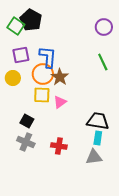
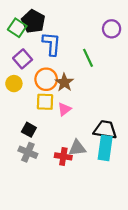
purple square: (21, 55) -> (23, 59), turned -30
blue L-shape: (48, 57) -> (51, 44), moved
green line: (103, 62) -> (88, 58), moved
cyan rectangle: (98, 138) -> (105, 148), size x1.6
gray triangle: (94, 157) -> (77, 148), moved

